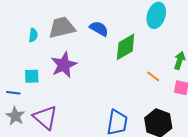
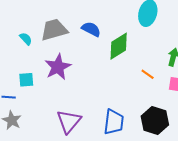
cyan semicircle: (33, 35) -> (26, 39), turned -48
purple triangle: (45, 117) -> (69, 121), moved, turned 32

